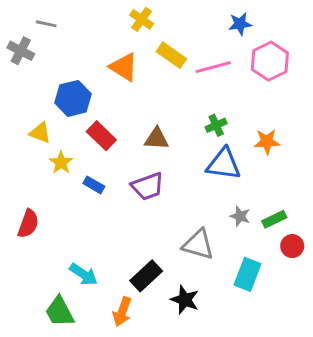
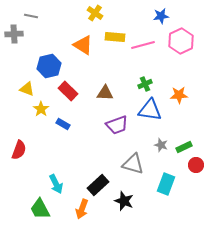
gray cross: (21, 51) -> (14, 34), turned -30
yellow rectangle: (171, 55) -> (115, 37), turned -30
purple trapezoid: (148, 186) -> (117, 125), moved
cyan arrow: (83, 274) -> (56, 184), turned 30

